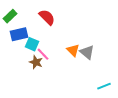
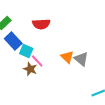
red semicircle: (47, 17) -> (41, 24), turned 132
blue rectangle: (19, 34) -> (13, 41), turned 60

